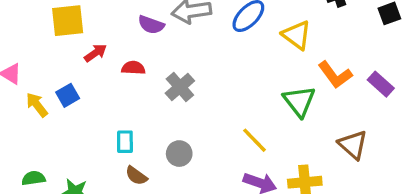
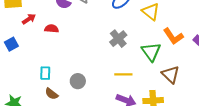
gray cross: (180, 87) -> (118, 39), moved
yellow line: (254, 140) -> (123, 74), turned -48
brown triangle: (353, 145) -> (171, 74), moved

